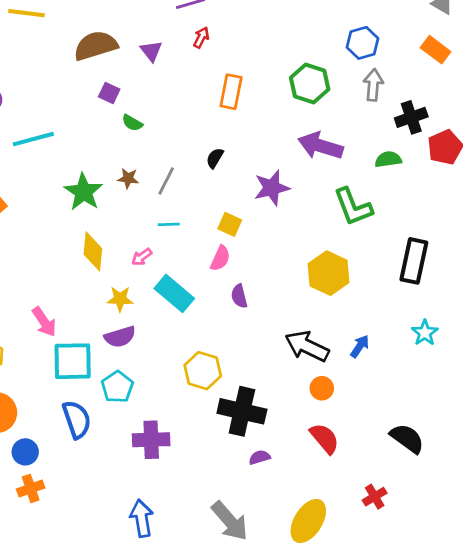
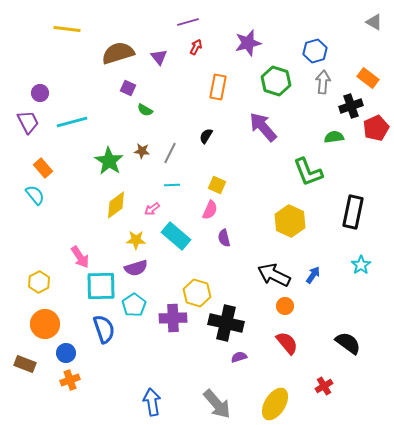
orange rectangle: (436, 50) -> (368, 78), moved
purple arrow: (320, 146) -> (263, 127), moved, turned 32
purple star: (272, 188) -> (248, 43), moved
yellow diamond: (93, 251) -> (116, 205), turned 48
purple cross: (151, 440) -> (173, 318), moved

